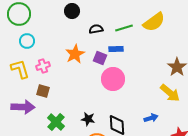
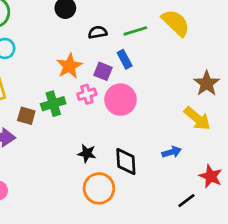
yellow semicircle: (154, 22) -> (176, 23), turned -100
blue rectangle: (116, 49) -> (125, 59), turned 64
pink cross: (43, 66) -> (87, 94), moved
green cross: (56, 122) -> (53, 104), moved, turned 30

